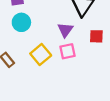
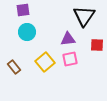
purple triangle: (65, 30) -> (68, 39), turned 49

